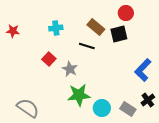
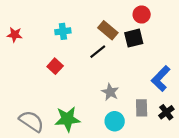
black line: (87, 46) -> (98, 52), turned -56
gray star: (70, 69) -> (110, 92), moved
green star: (79, 95) -> (67, 119), moved
gray rectangle: (128, 109) -> (142, 108), moved, turned 56

